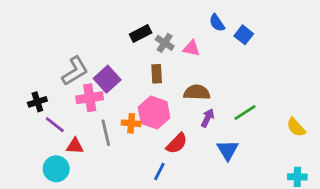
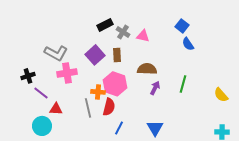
blue semicircle: (217, 23) -> (188, 44), moved
gray L-shape: (75, 71) -> (56, 53), turned 60
purple square: (107, 79) -> (95, 55), moved
green line: (245, 113) -> (183, 84), turned -42
gray line: (106, 133) -> (88, 108), moved
red semicircle: (177, 143) -> (109, 107), moved, turned -30
blue triangle: (228, 150) -> (155, 128), moved

